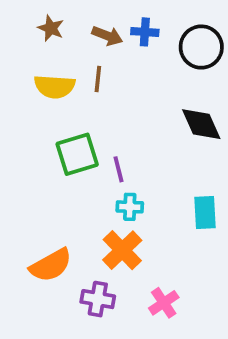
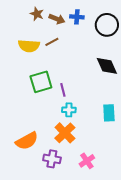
brown star: (51, 28) -> (37, 14), moved
brown line: (98, 79) -> (52, 42), turned 56

